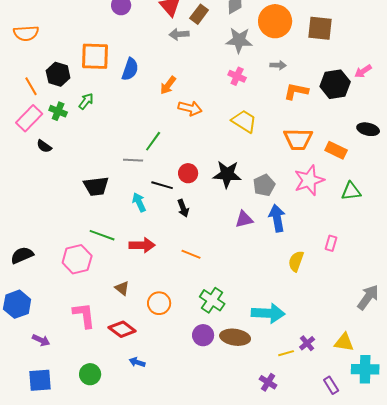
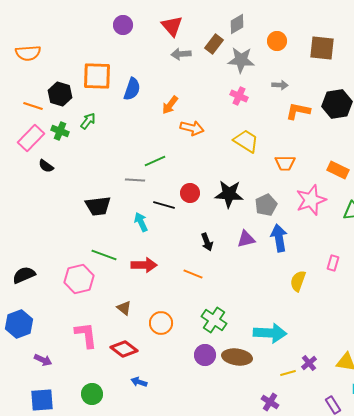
brown rectangle: (199, 14) -> (214, 44), moved
orange circle: (275, 21) -> (277, 41), size x0.6
orange line: (31, 86) -> (33, 106), turned -42
orange trapezoid: (298, 139) -> (285, 163), moved, size x0.7
green line: (153, 141) -> (155, 161), turned 30
black arrow: (183, 208) -> (207, 242), moved

